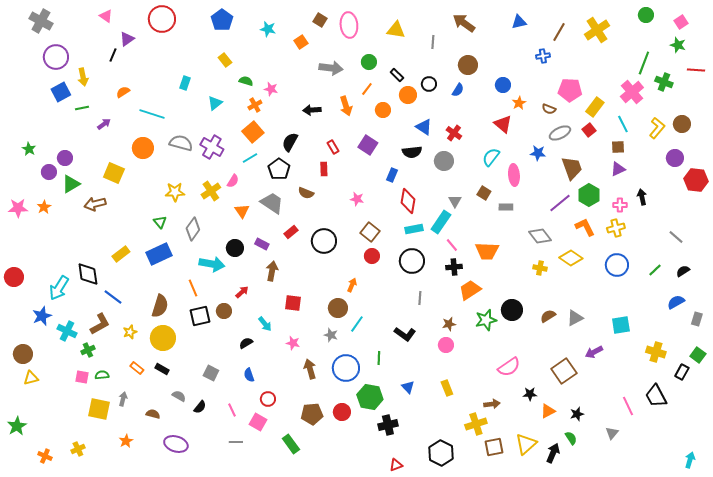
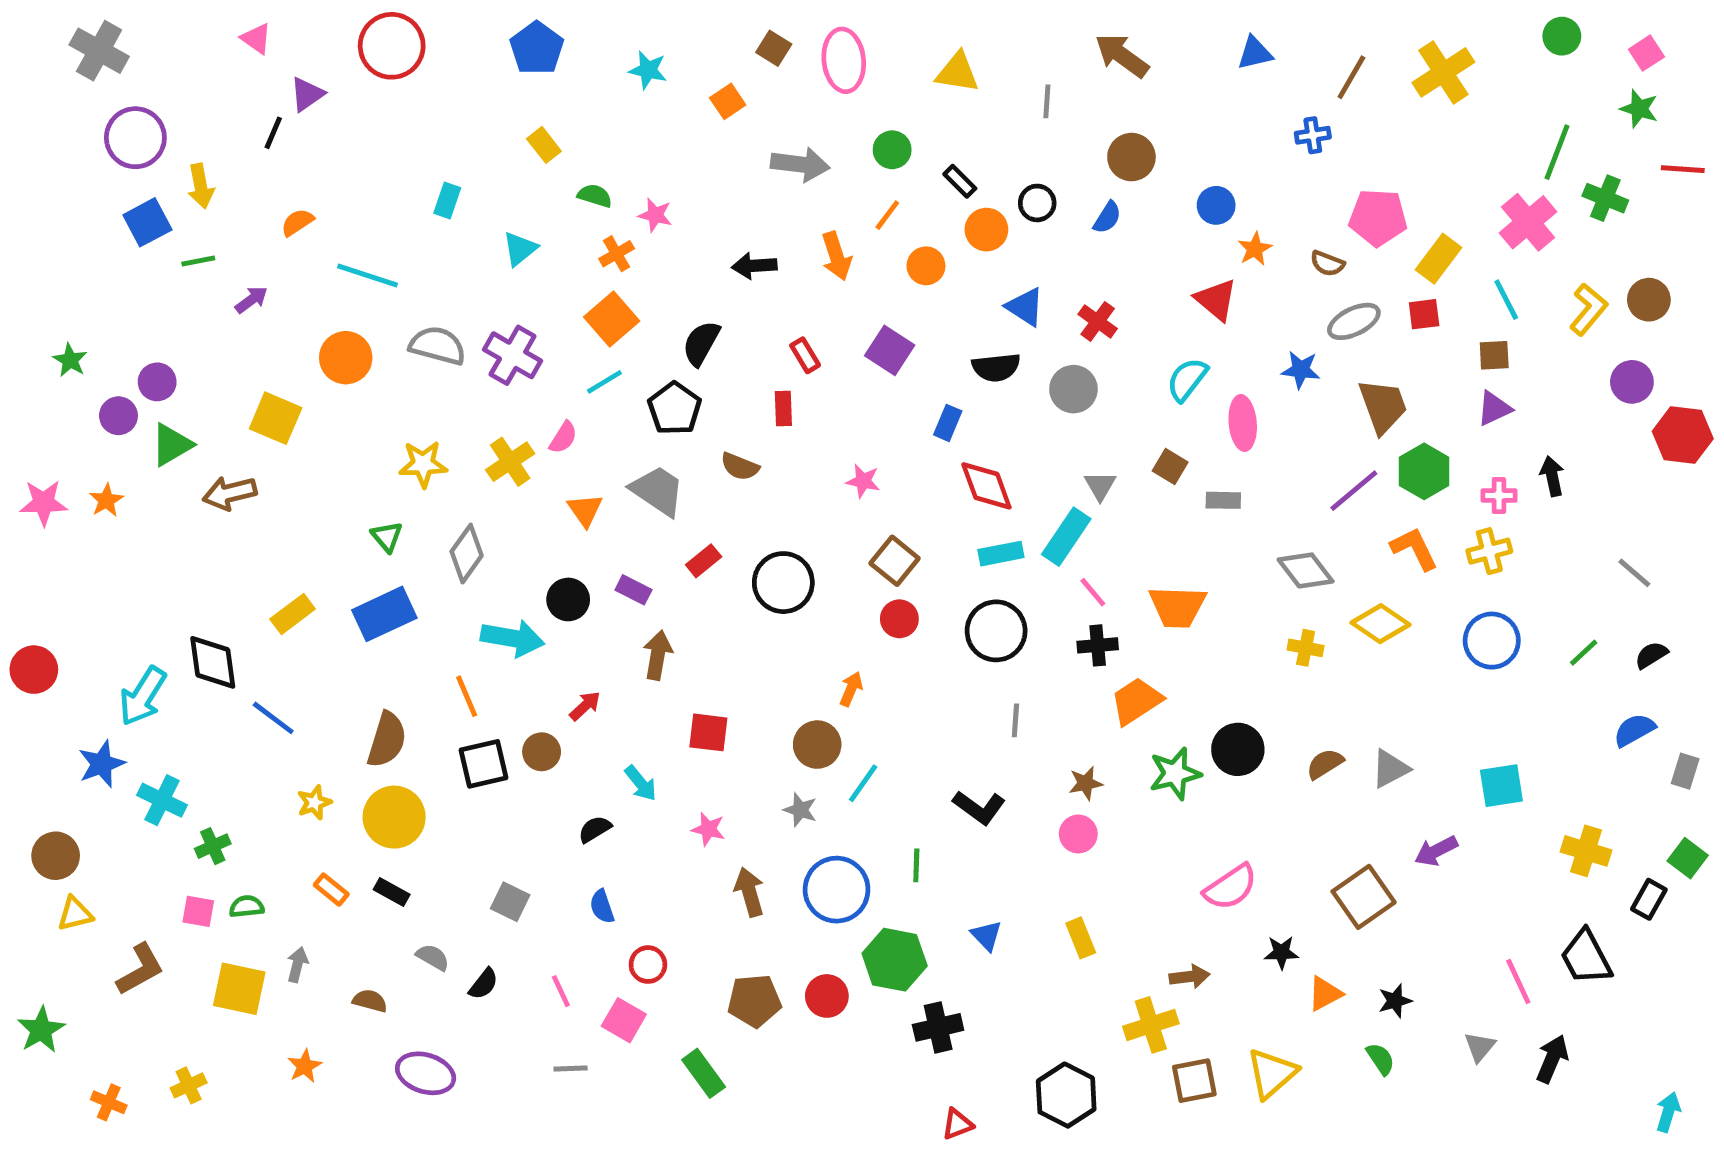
red square: (589, 130) -> (1424, 314), turned 32
red diamond: (408, 201) -> (986, 486), turned -30
brown L-shape: (100, 324) -> (140, 969), moved
black arrow: (553, 453) -> (1552, 1059), moved

